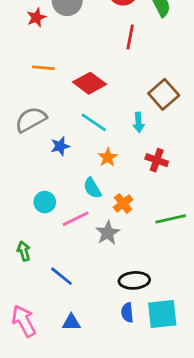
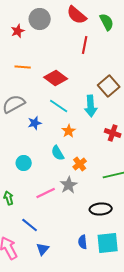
cyan arrow: (138, 122) -> (91, 106), size x1.5
red cross: (157, 160) -> (113, 133), moved
pink line: (76, 219) -> (46, 193), moved
blue line: (62, 276) -> (30, 225), moved
black ellipse: (134, 280) -> (101, 209), moved
blue triangle: (71, 322) -> (43, 249), turned -48

